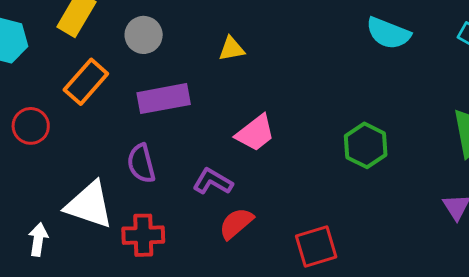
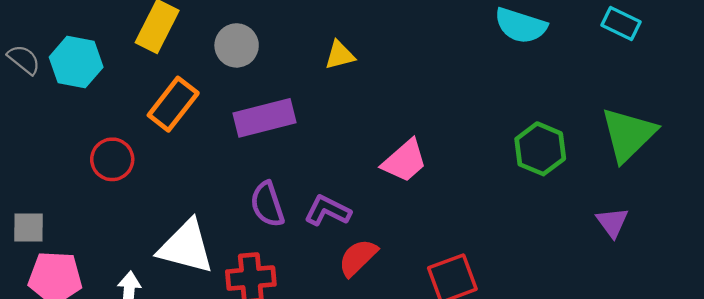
pink trapezoid: (255, 133) -> (405, 161), moved
green hexagon: (366, 145) -> (540, 149), moved
purple semicircle: (141, 163) -> (267, 204), moved

